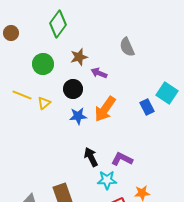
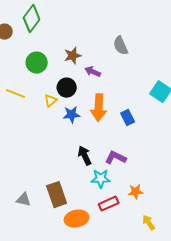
green diamond: (58, 24) -> (32, 19), moved
yellow triangle: (44, 103) -> (51, 101), moved
blue rectangle: (147, 107) -> (128, 118), moved
orange arrow: (105, 109) -> (99, 108), turned -32

